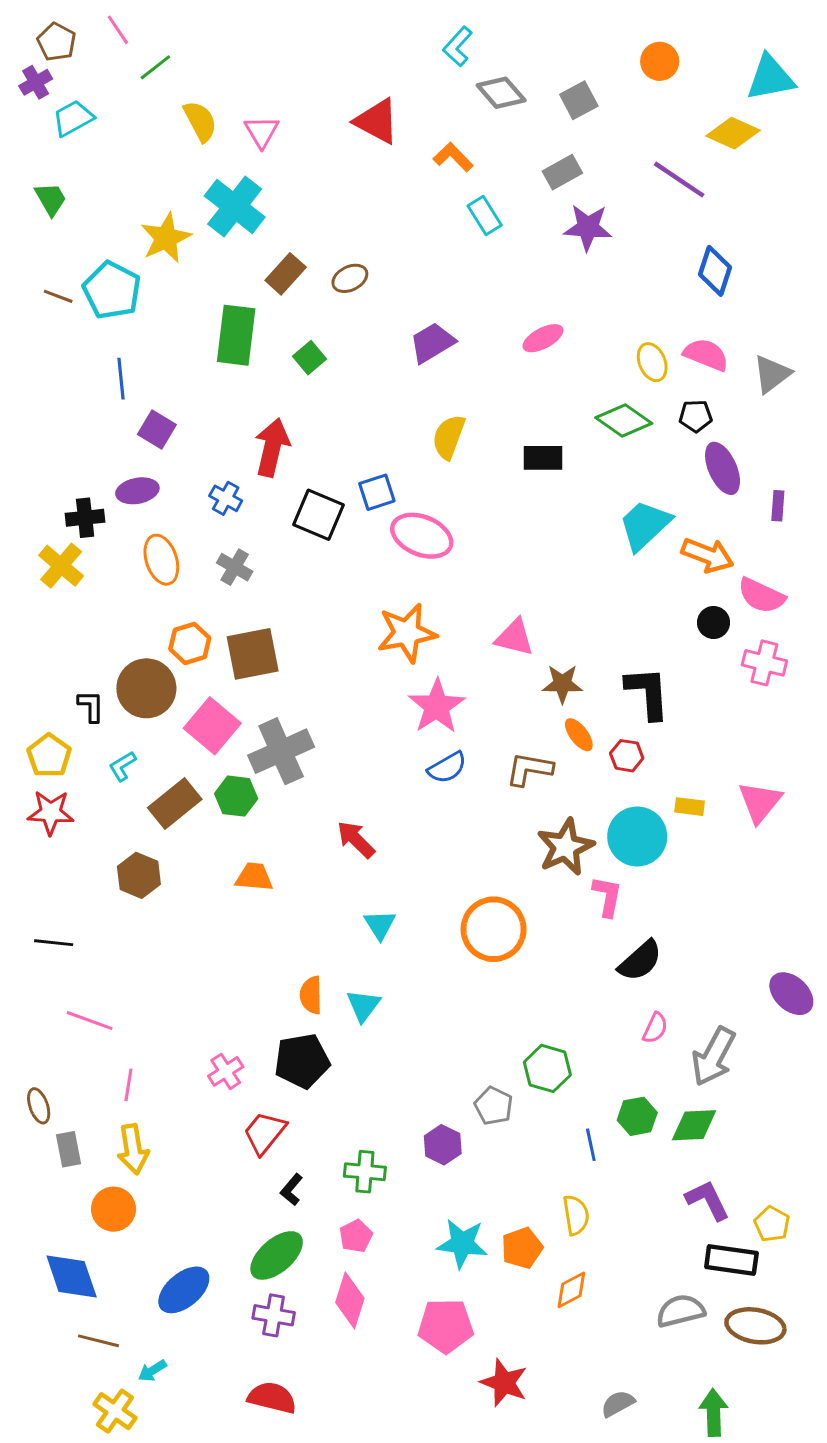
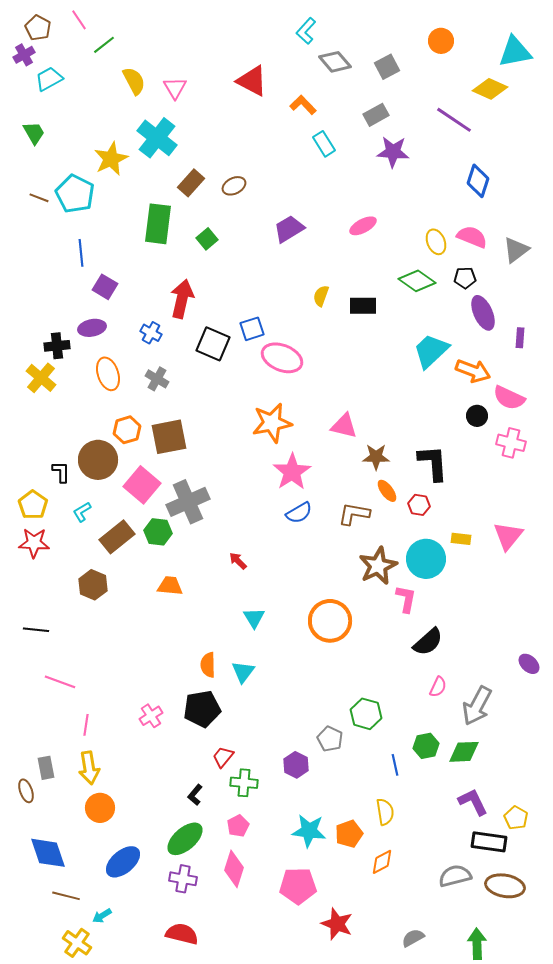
yellow semicircle: (449, 437) -> (321, 296), moved, size x0.7
red arrow: (356, 839) -> (238, 561), size x0.7
purple ellipse: (791, 994) -> (529, 664), size x0.7
brown ellipse: (39, 1106) -> (26, 791), moved
red trapezoid: (265, 1133) -> (223, 757), moved, size x0.7
orange circle: (113, 1209) -> (100, 808), moved

